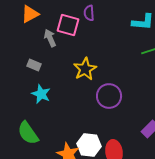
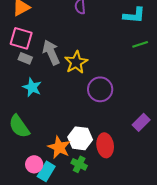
pink square: (68, 25) -> (21, 38), moved
gray arrow: (50, 38) -> (51, 52), moved, size x1.4

